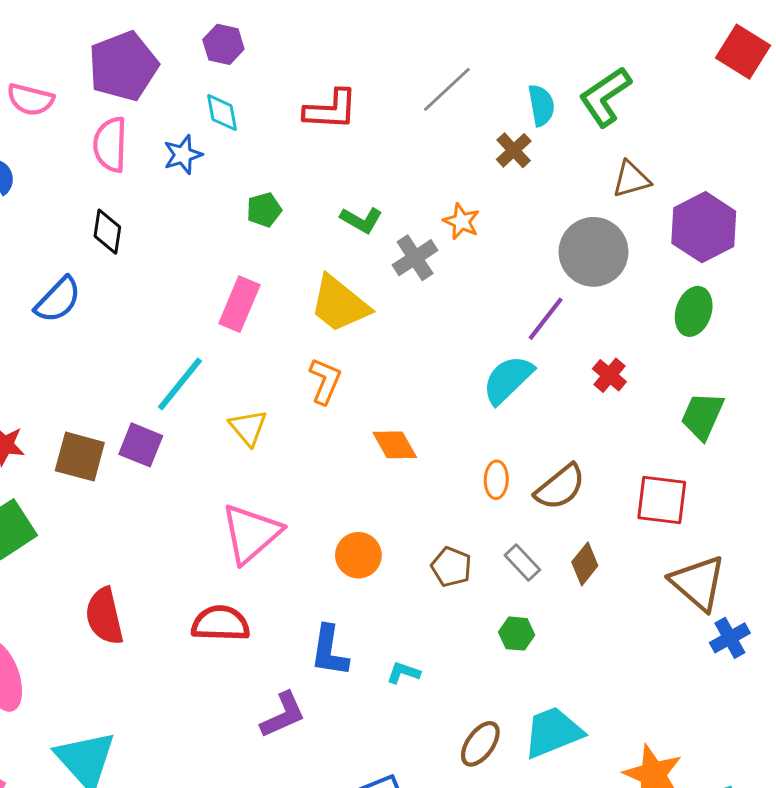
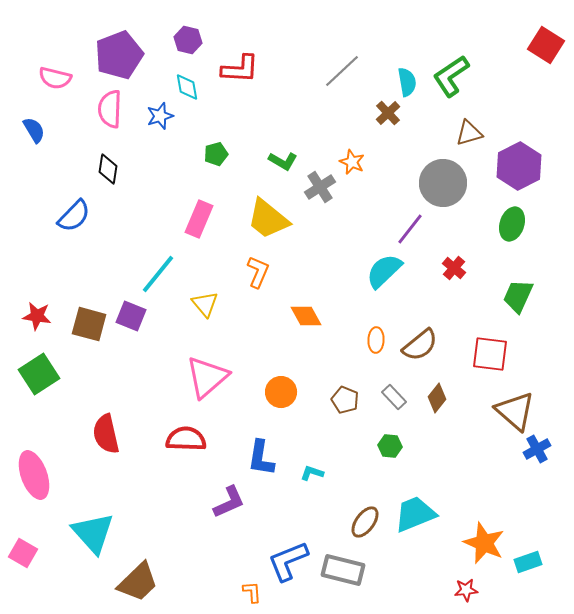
red L-shape: (331, 110) -> (240, 69), moved

